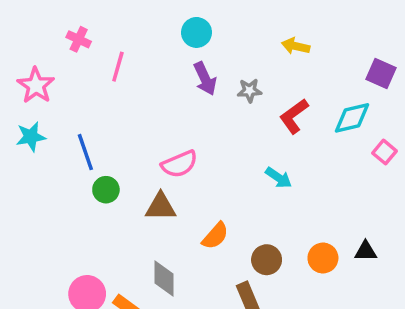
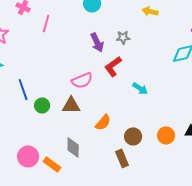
purple arrow: (205, 79) -> (97, 42), moved
red L-shape: (294, 116) -> (113, 66), moved
blue line: (85, 152) -> (23, 89), moved
green circle: (106, 190) -> (42, 105), moved

